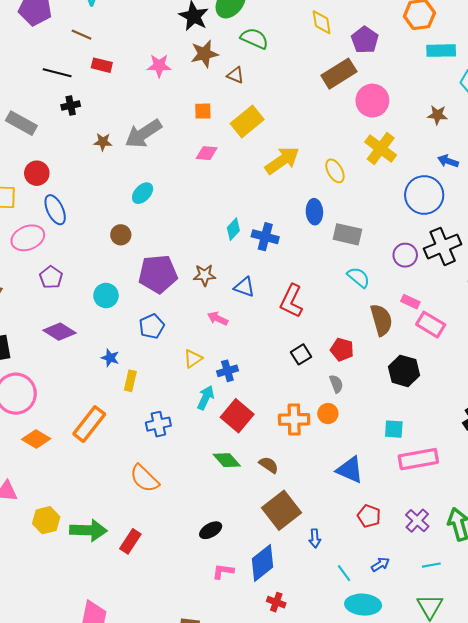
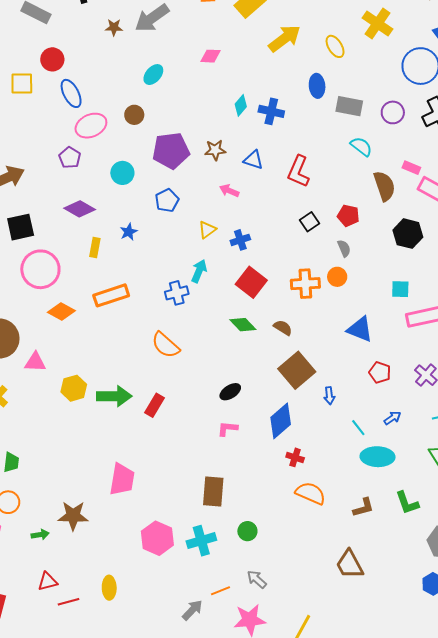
pink diamond: (207, 153) -> (210, 56), moved
pink ellipse: (28, 238) -> (91, 126), moved
purple circle: (405, 255) -> (393, 112), moved
blue star: (110, 358) -> (129, 232), turned 30
yellow rectangle: (130, 381) -> (95, 248), moved
cyan arrow: (206, 398) -> (199, 271), moved
orange rectangle: (89, 424) -> (111, 295), turned 36
pink L-shape: (223, 571) -> (228, 429), moved

